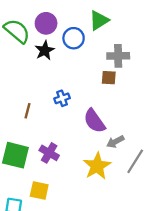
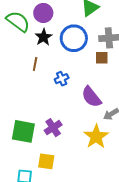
blue circle: (74, 38) -> (74, 38), moved, size x1.4
brown line: (27, 111) -> (35, 64), moved
purple cross: (49, 153) -> (53, 128), turned 30

